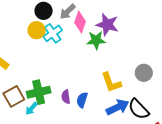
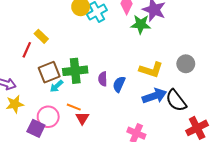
yellow L-shape: (111, 82) -> (151, 70), turned -60
cyan arrow: (31, 109) -> (56, 86), moved

